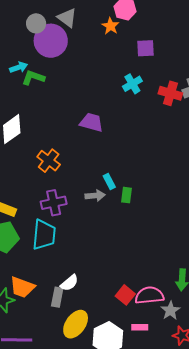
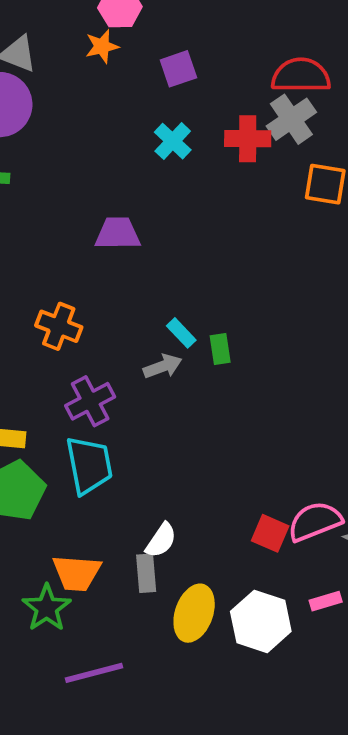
orange star: (110, 26) -> (102, 46), turned -30
pink rectangle: (140, 327) -> (326, 601), moved

